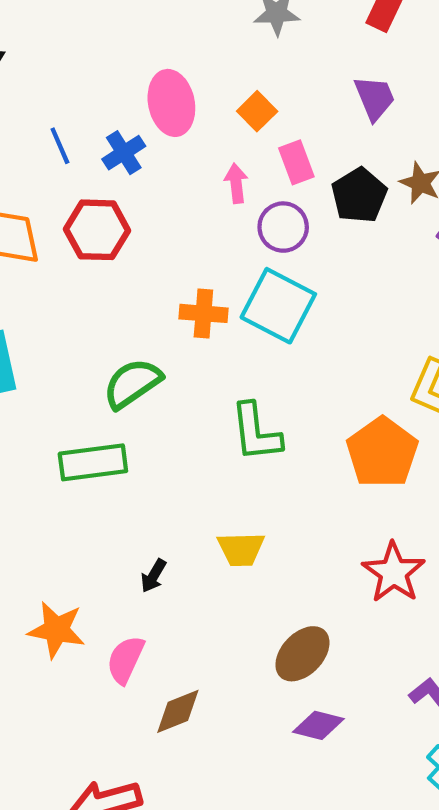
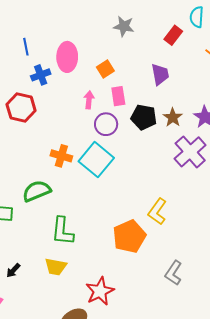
blue line: (60, 146) -> (26, 47), moved
black pentagon: (359, 195) -> (144, 117), turned 30
green semicircle: (132, 383) -> (37, 191), moved
green L-shape: (256, 432) -> (63, 231), moved
red star: (394, 572) -> (100, 291), moved

